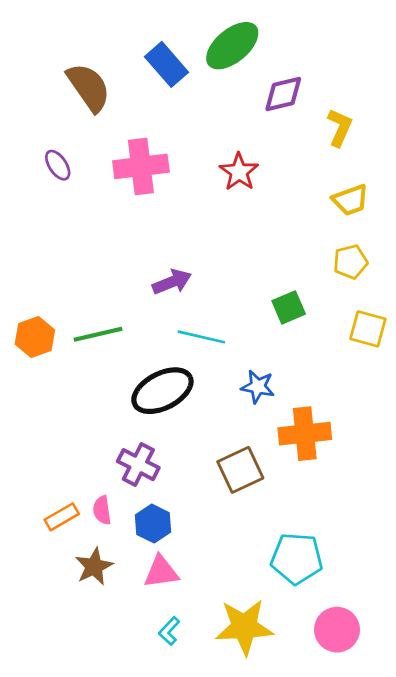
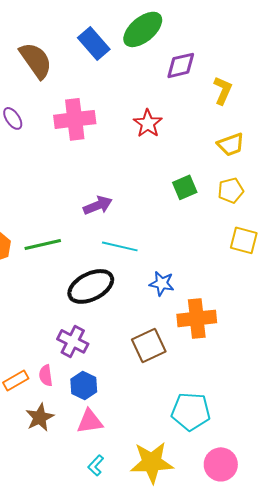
green square: (289, 307) -> (185, 187), moved

